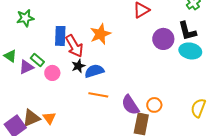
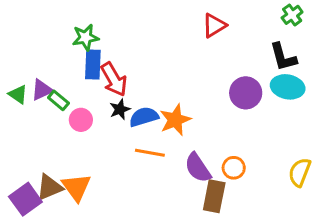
green star: (25, 18) -> (85, 37), moved
orange star: (100, 34) -> (175, 120), moved
purple circle: (163, 39) -> (246, 93), moved
purple triangle: (26, 67) -> (42, 90), moved
orange triangle: (49, 118) -> (76, 187), size x1.5

